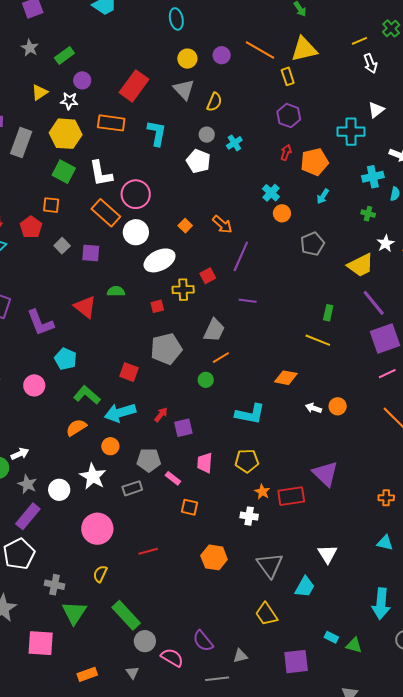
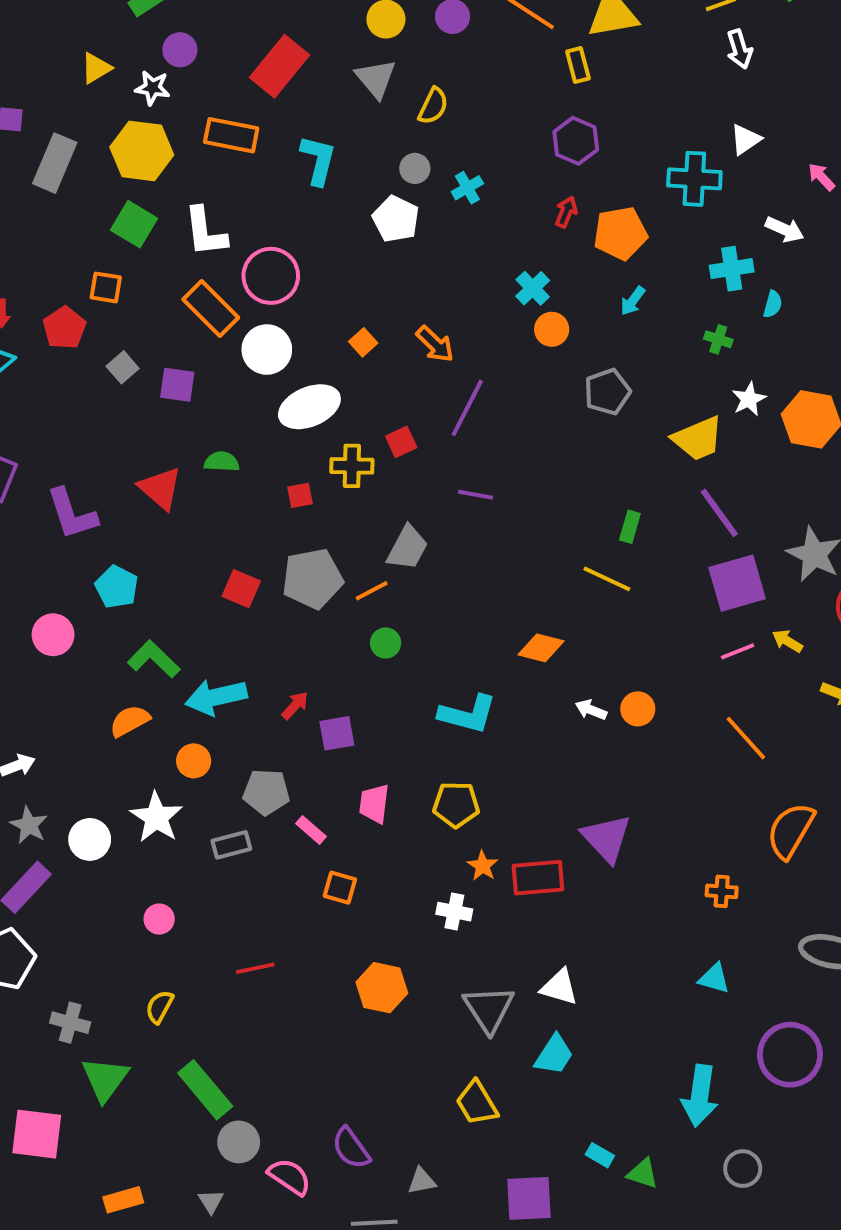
orange line: (221, 358) -> (372, 591), moved
red square: (129, 372) -> (241, 589), moved
pink circle: (97, 529) -> (159, 919), size x0.5
white triangle: (327, 554) -> (559, 987), moved, turned -45

